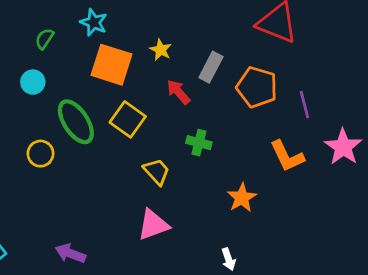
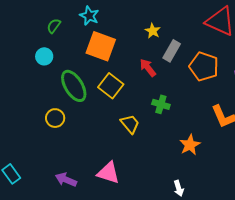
yellow star: (161, 50) -> (153, 31), moved
yellow circle: (40, 154) -> (55, 118), moved
pink triangle: (153, 225) -> (108, 173), moved, turned 35

